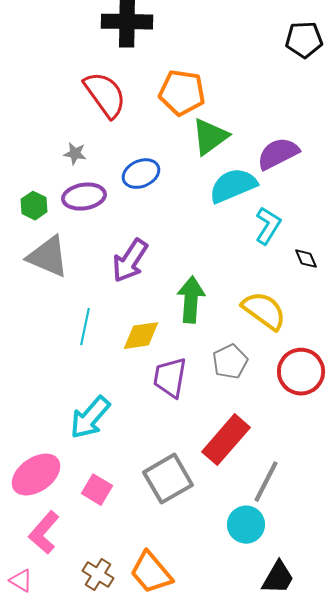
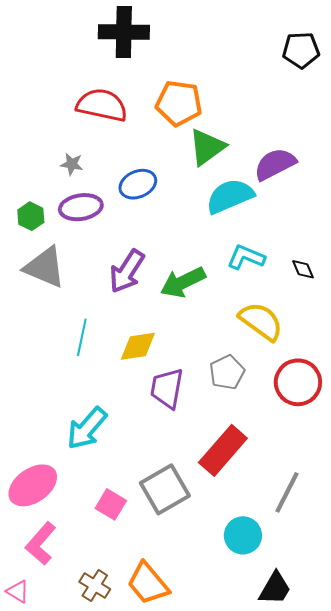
red semicircle: (105, 95) -> (102, 105), turned -42
cyan L-shape: (268, 226) -> (246, 257), moved, turned -99
green arrow: (191, 300) -> (183, 282), moved, turned -120
gray line: (266, 482) -> (287, 492), moved
pink square: (97, 490) -> (111, 504), moved

